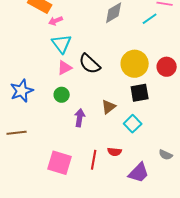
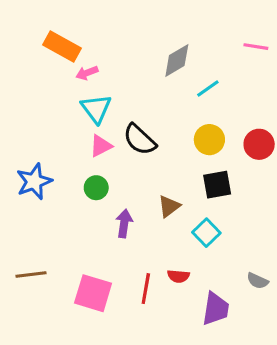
cyan line: (150, 19) -> (208, 88), moved
yellow circle: (135, 64) -> (209, 140), size x0.7
brown line: (17, 133) -> (31, 275), moved
purple trapezoid: (139, 173) -> (216, 309), turned -35

